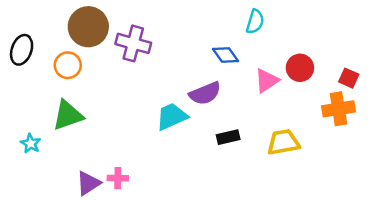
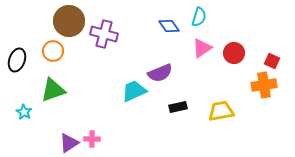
black ellipse: (22, 50) -> (17, 60), moved
blue diamond: (226, 55) -> (169, 26), moved
pink triangle: (267, 81) -> (202, 48), moved

